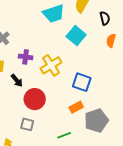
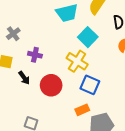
yellow cross: (51, 65) -> (77, 61), moved, turned -30
red circle: (35, 99) -> (51, 85), moved

